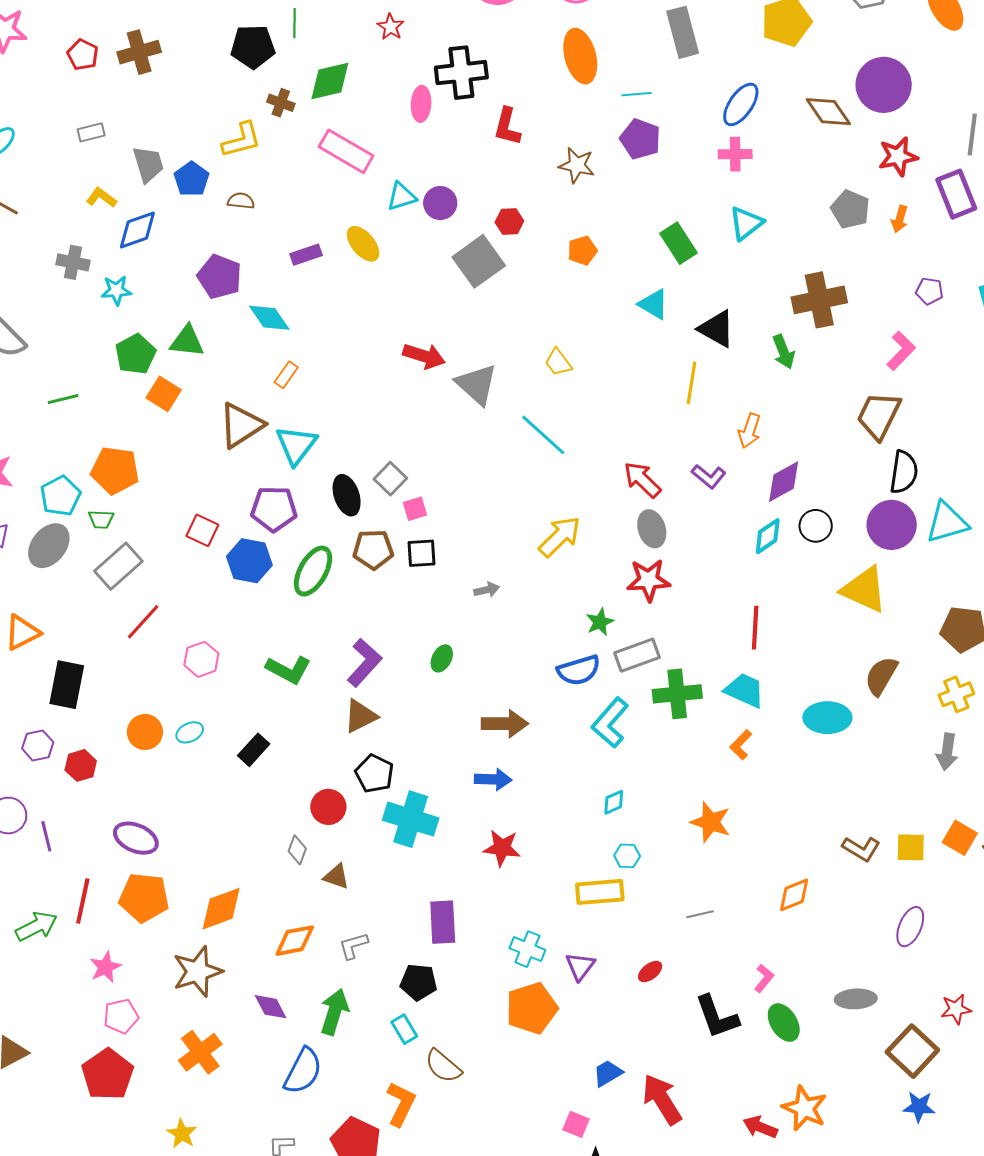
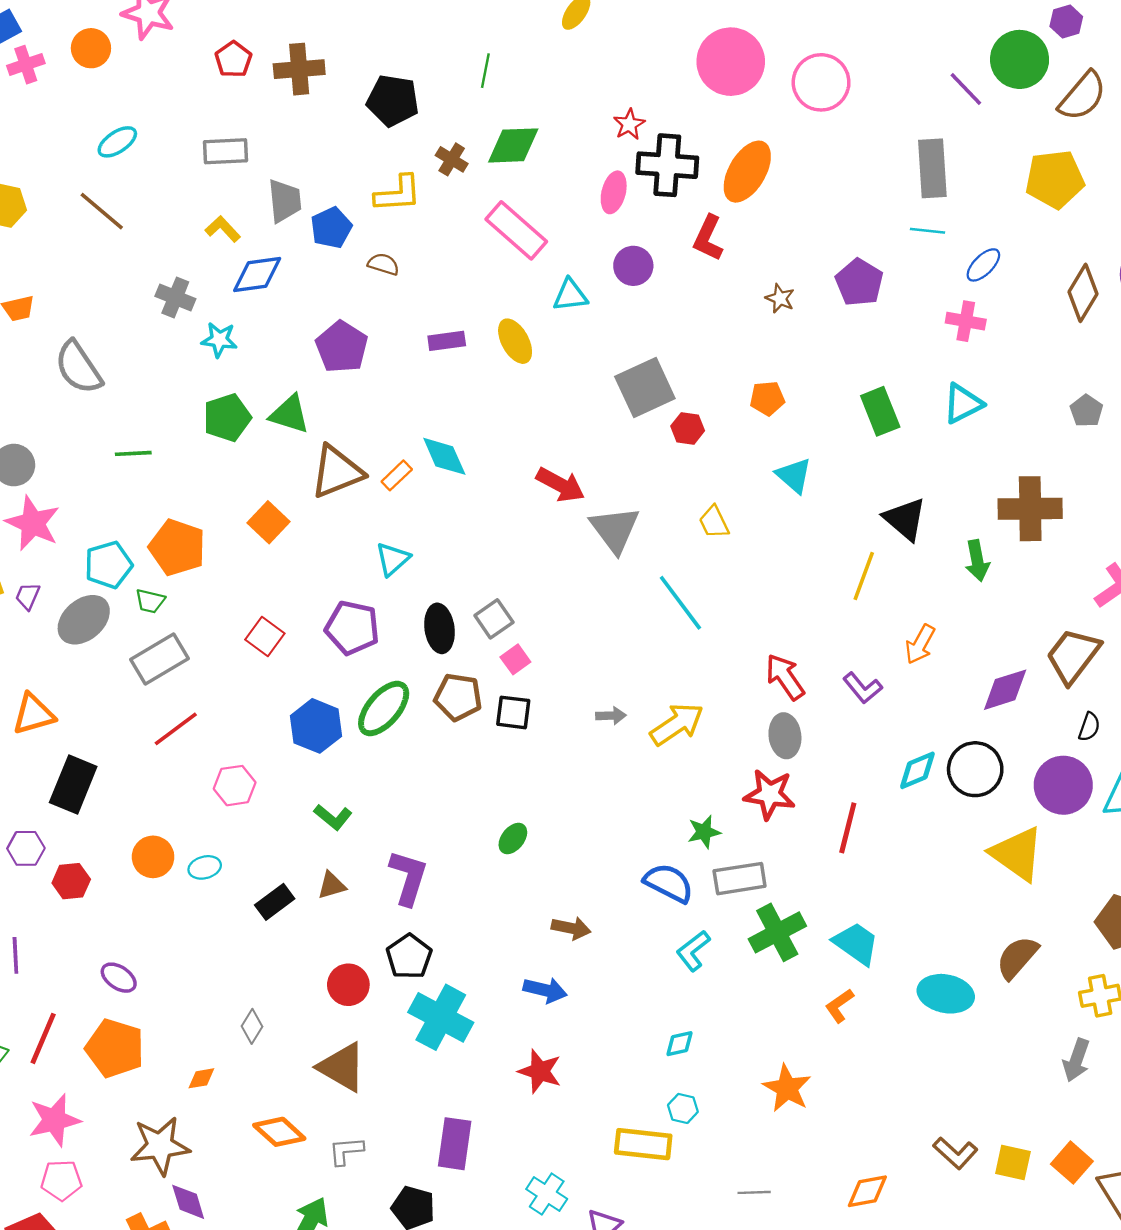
red star: (391, 27) -> (629, 124), moved
black pentagon: (253, 47) -> (393, 101), moved
orange ellipse: (580, 56) -> (747, 172), moved, turned 34
cyan line: (637, 94) -> (928, 231), moved
blue ellipse: (741, 104) -> (983, 265), size x0.7
brown diamond: (828, 112) -> (1083, 293), turned 54
gray rectangle: (91, 132) -> (226, 151), size x1.4
brown star: (577, 165) -> (780, 298), size x0.7
purple circle: (440, 203) -> (633, 266), moved
gray pentagon: (850, 209) -> (1086, 411), size x0.7
red hexagon: (509, 222) -> (688, 428), moved
cyan triangle: (654, 304) -> (794, 475), moved
cyan diamond: (269, 318) -> (444, 456), moved
orange square: (164, 394) -> (268, 522), moved
brown triangle: (241, 425) -> (337, 472), moved
cyan triangle: (296, 445) -> (393, 559), size x0.7
black semicircle: (904, 472) -> (1089, 727), size x0.6
purple diamond: (784, 482) -> (1005, 690), moved
pink square: (415, 509) -> (515, 659), turned -30
black circle: (816, 526) -> (975, 769), size x1.4
blue hexagon: (249, 561) -> (316, 726), moved
gray arrow: (487, 590) -> (611, 716), moved
red line: (755, 628) -> (848, 828), moved
purple L-shape: (364, 663) -> (408, 878), moved, turned -36
green L-shape: (288, 670) -> (333, 817), size x0.7
blue semicircle: (579, 670) -> (669, 883), turned -147
green cross: (677, 694) -> (777, 932), turned -33
brown triangle: (360, 716) -> (332, 885), moved, size x0.7
cyan L-shape: (610, 723) -> (693, 951), size x0.7
brown arrow: (505, 724) -> (571, 928), size x0.7
purple ellipse: (136, 838) -> (119, 978), size x0.7
gray diamond: (297, 850) -> (252, 1026), moved
brown triangle: (336, 877) -> (342, 1067), size x1.6
orange diamond: (221, 909) -> (201, 1078), size x0.5
orange diamond: (295, 941) -> (279, 1132), turned 42
pink star: (105, 967) -> (54, 1120), size x1.4
purple diamond: (271, 1007) -> (188, 1202), moved

